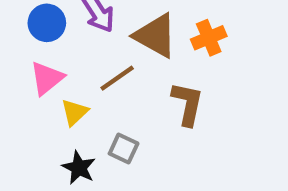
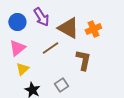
yellow triangle: (75, 112) -> (22, 69), moved
gray square: (124, 149) -> (61, 85), moved, turned 32

